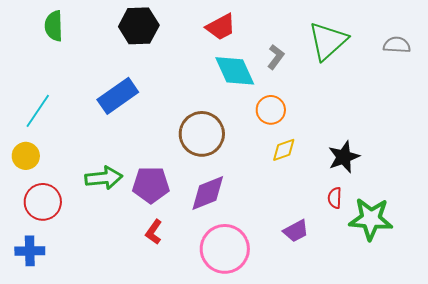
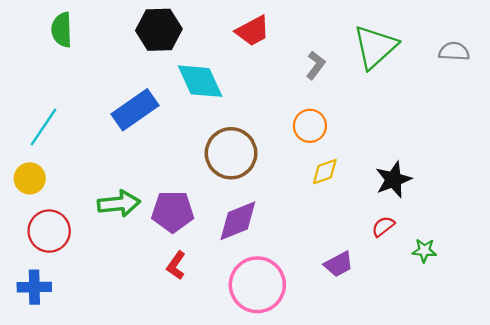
cyan diamond: (235, 71) -> (200, 81), moved
red semicircle: (335, 198) -> (383, 226), turned 50
green star: (371, 219) -> (424, 250), size x0.5

